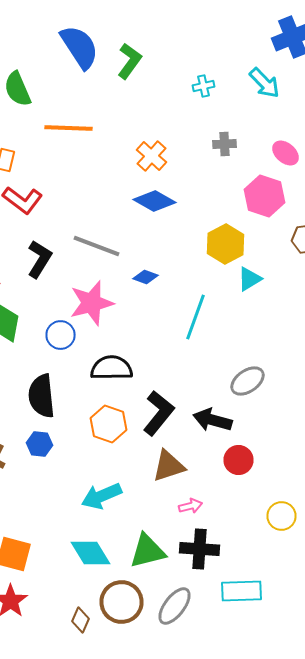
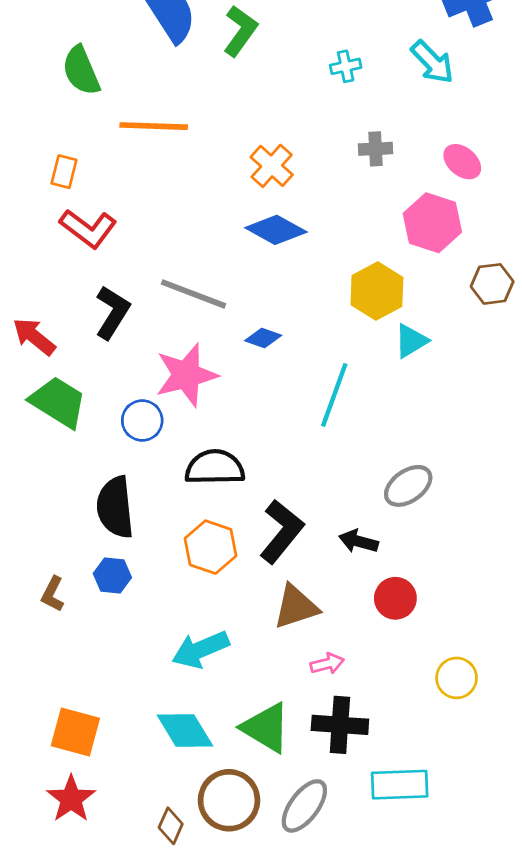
black arrow: (212, 420) -> (358, 541), size x0.7
green triangle: (148, 551) -> (266, 728), turned 45

